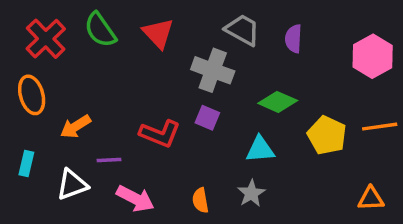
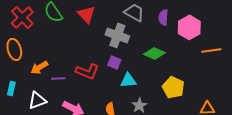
pink hexagon: (373, 56) -> (189, 27), moved
orange line: (380, 127) -> (211, 50), moved
yellow pentagon: (327, 135) -> (173, 87), moved
cyan triangle: (260, 149) -> (128, 80), moved
purple line: (109, 160) -> (58, 78), moved

